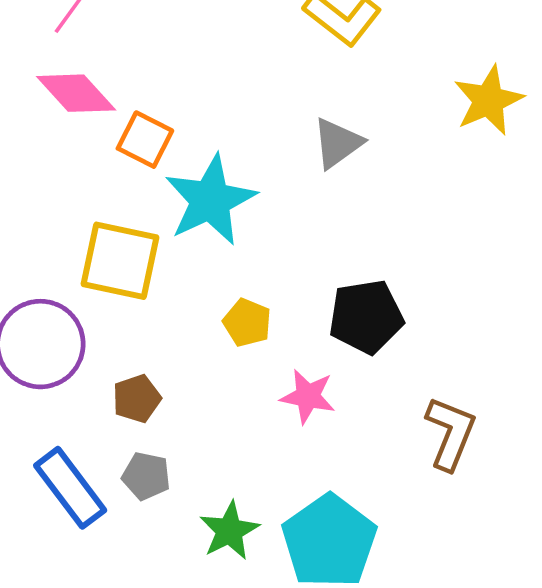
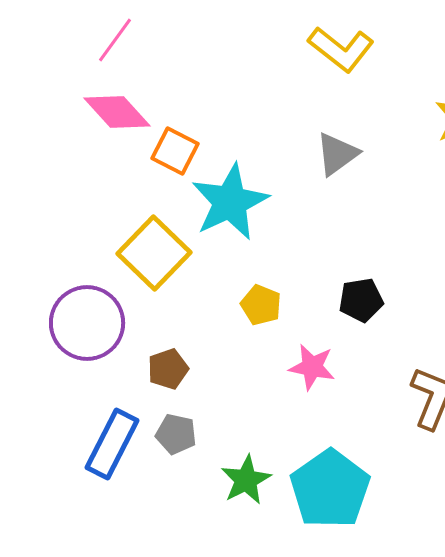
yellow square: (120, 261) -> (154, 253), turned 32
black pentagon: (366, 317) -> (361, 300), size x0.7
blue rectangle: (70, 488) -> (112, 444), turned 64

